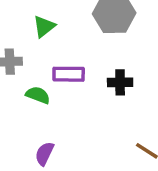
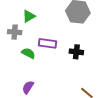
green triangle: (44, 26) -> (29, 16), moved

